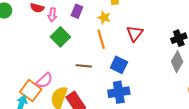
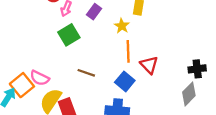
red triangle: (135, 33) -> (149, 65), moved, turned -36
orange line: (101, 39) -> (128, 51), moved
pink semicircle: (44, 81) -> (40, 78), turned 54

